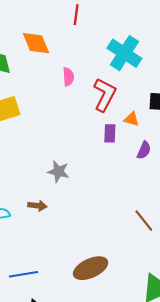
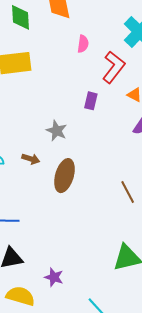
purple rectangle: (110, 133) -> (91, 101), moved
brown ellipse: (91, 268) -> (64, 176), moved, turned -60

